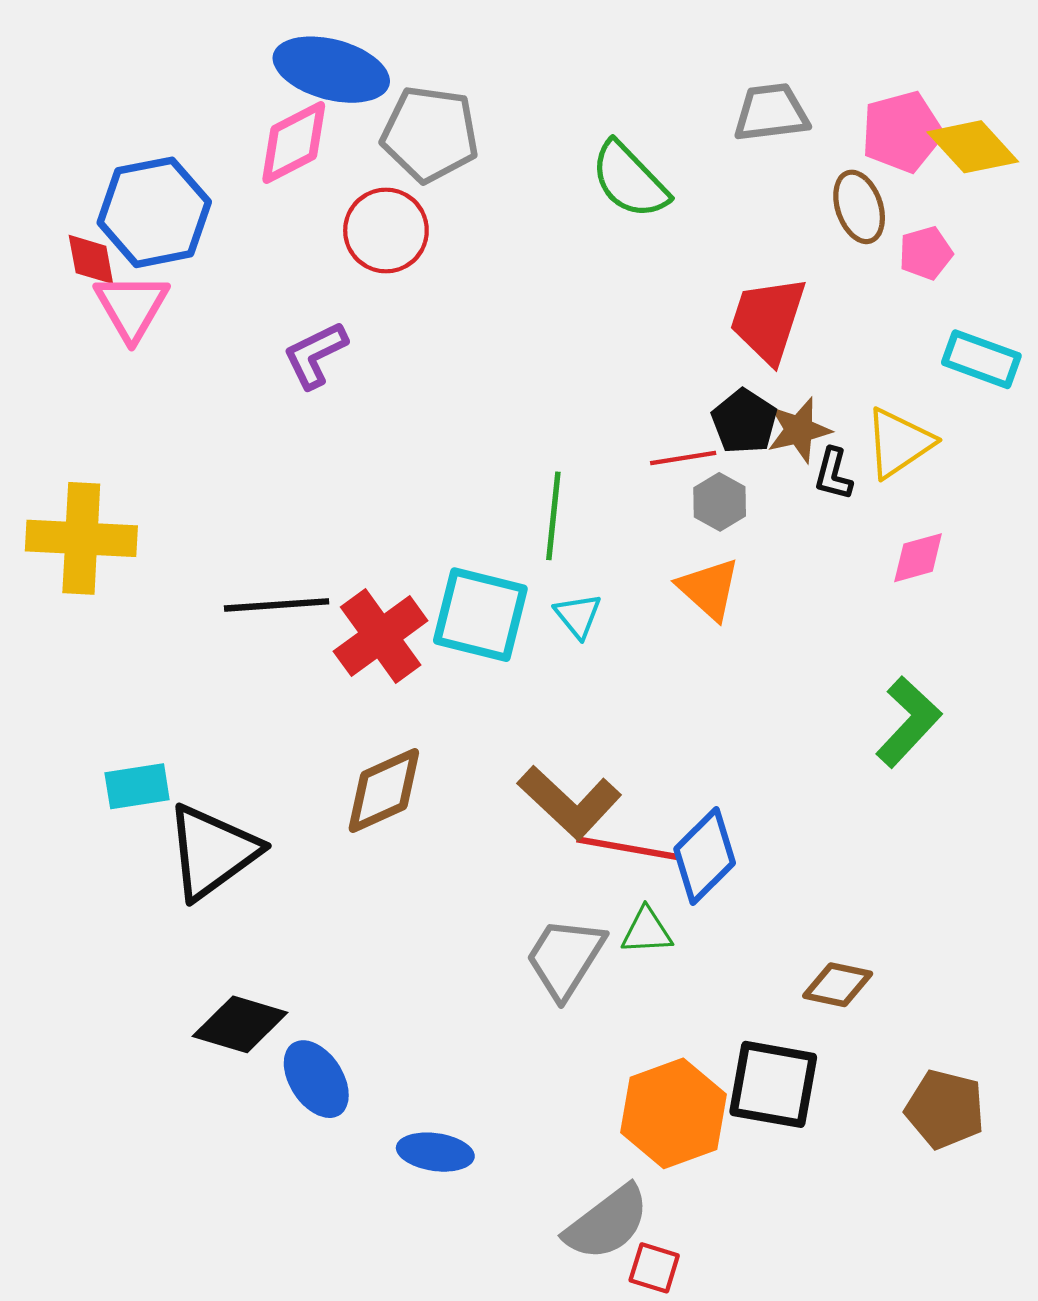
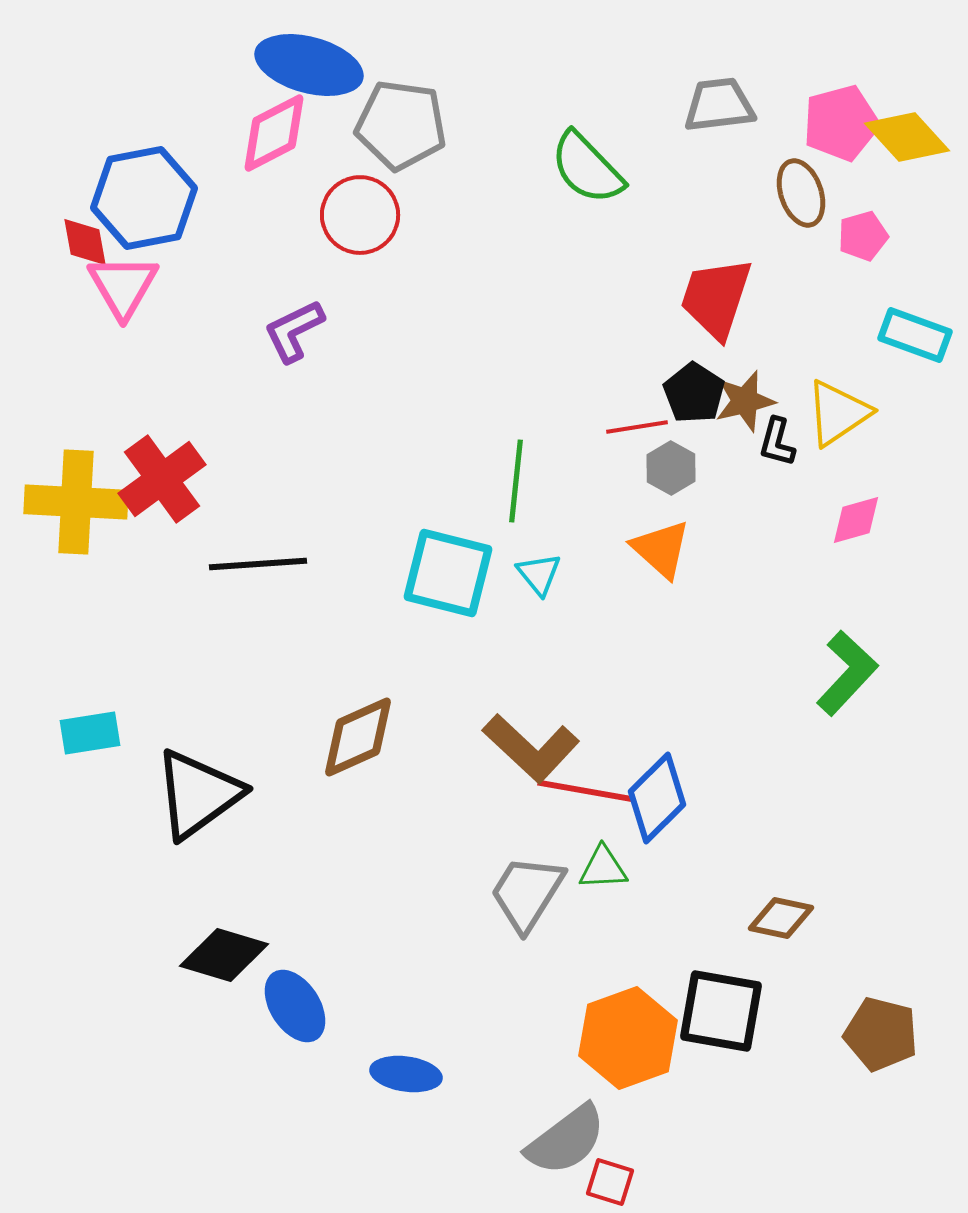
red cross: (381, 636) -> (162, 479), moved
cyan rectangle: (137, 786) -> (90, 733), moved

